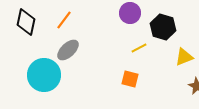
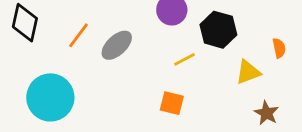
orange line: (64, 20) -> (79, 35), moved
gray ellipse: (68, 50) -> (117, 45), moved

